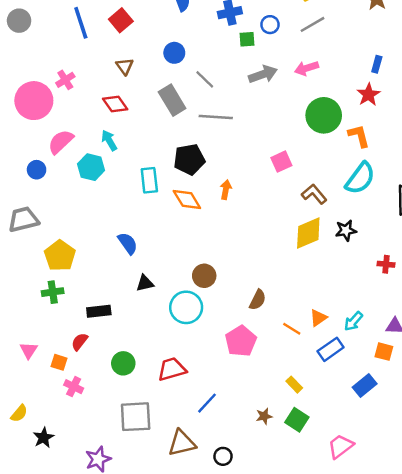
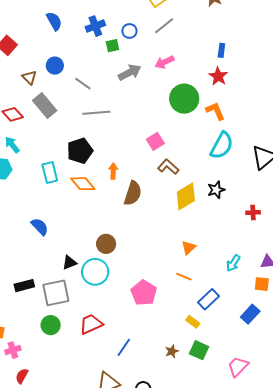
brown triangle: (125, 66) -> (29, 77), moved
gray rectangle: (172, 100) -> (45, 106), moved
brown L-shape: (314, 194) -> (168, 167), moved
black triangle: (145, 283) -> (69, 263), moved
brown semicircle: (258, 300) -> (133, 193), moved, size x1.4
orange triangle: (318, 318) -> (189, 248), moved
red semicircle: (80, 342) -> (22, 376), moved
blue rectangle: (331, 349) -> (208, 299), moved
pink cross: (74, 387) -> (13, 350), turned -35
gray square: (136, 417) -> (56, 293), moved

